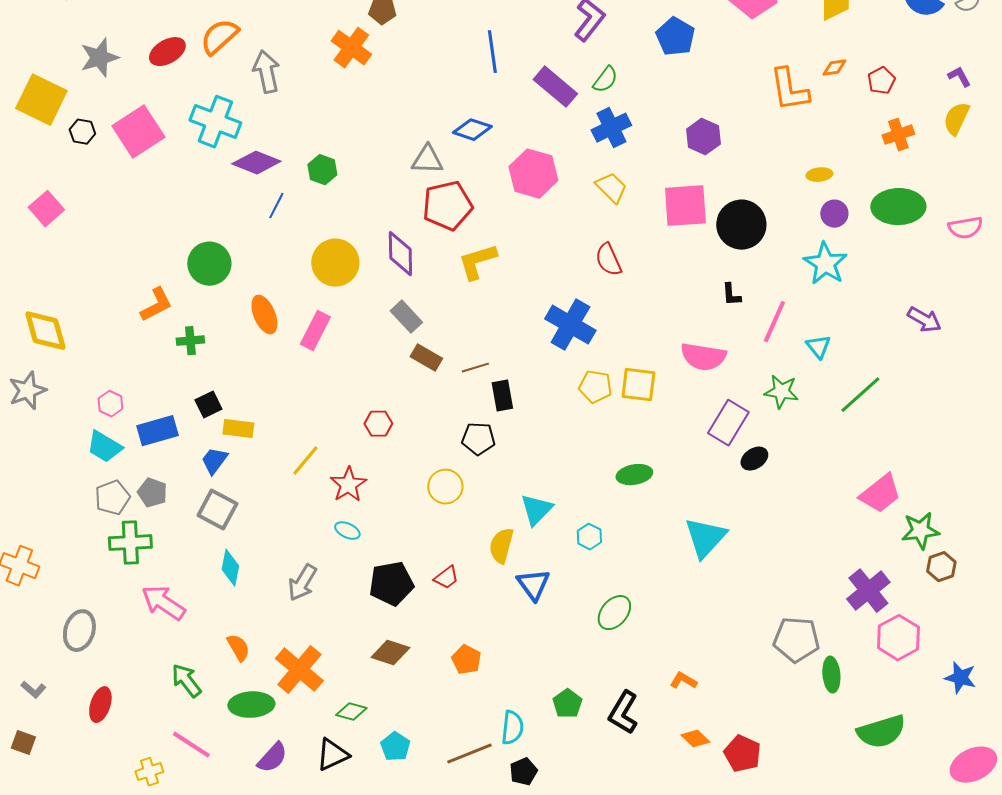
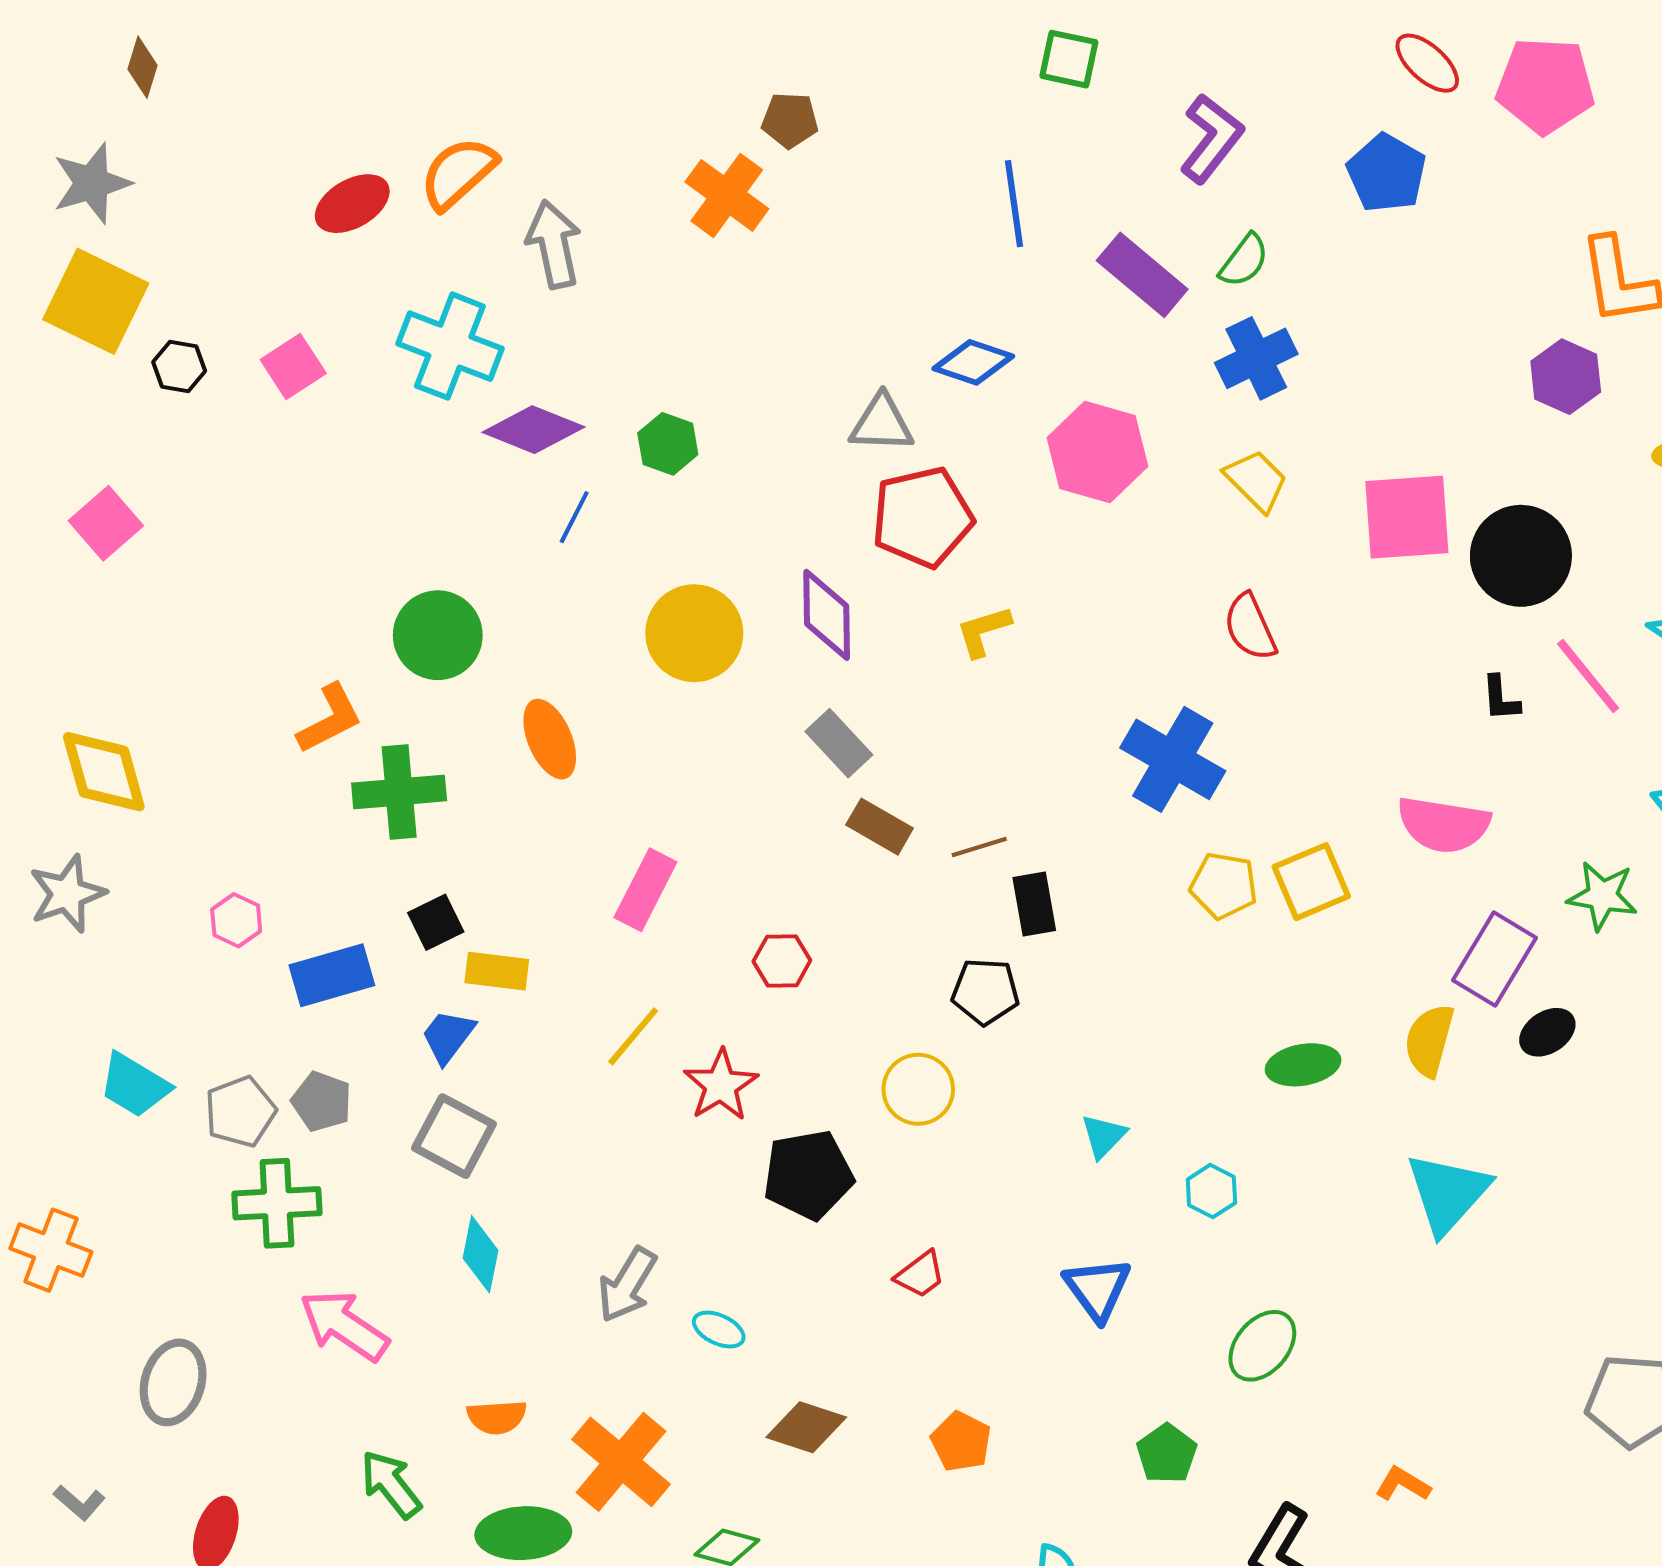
gray star: (99, 58) -> (92, 183), moved
pink square: (138, 132) -> (293, 366), size x0.6
purple hexagon: (703, 137) -> (1566, 377), moved
yellow L-shape: (477, 262) -> (983, 631), size x0.7
pink line: (774, 322) -> (1588, 676), moved, turned -63
pink rectangle: (315, 331) -> (645, 890), moved
green cross: (190, 341) -> (399, 792), size x1.6
yellow square: (638, 385) -> (1311, 882), turned -30
cyan trapezoid: (104, 447) -> (134, 1085), moved
cyan triangle: (536, 510) -> (1104, 1136), size x0.7
cyan ellipse: (347, 531) -> (719, 1330), moved
yellow semicircle: (501, 546) -> (1429, 1040), moved
black pentagon: (391, 584) -> (808, 1175), moved
orange semicircle: (238, 648) -> (497, 1417), turned 116
green pentagon: (567, 704) -> (1167, 1454), moved

